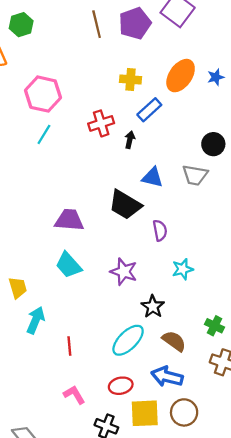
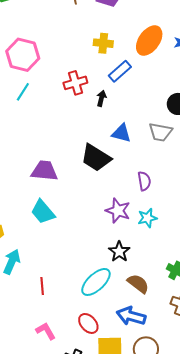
purple semicircle: (160, 230) -> (144, 181), moved
purple star: (124, 272) -> (118, 211), moved
red ellipse: (121, 386) -> (88, 323), turned 60

